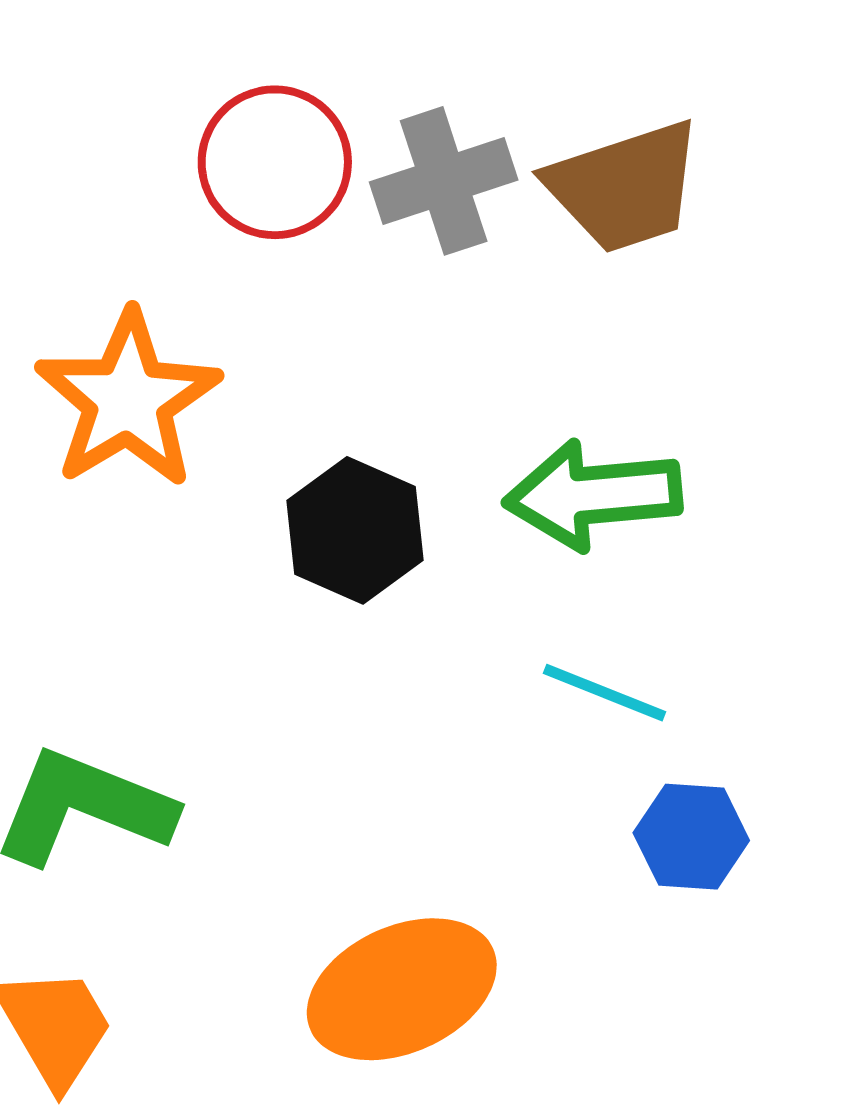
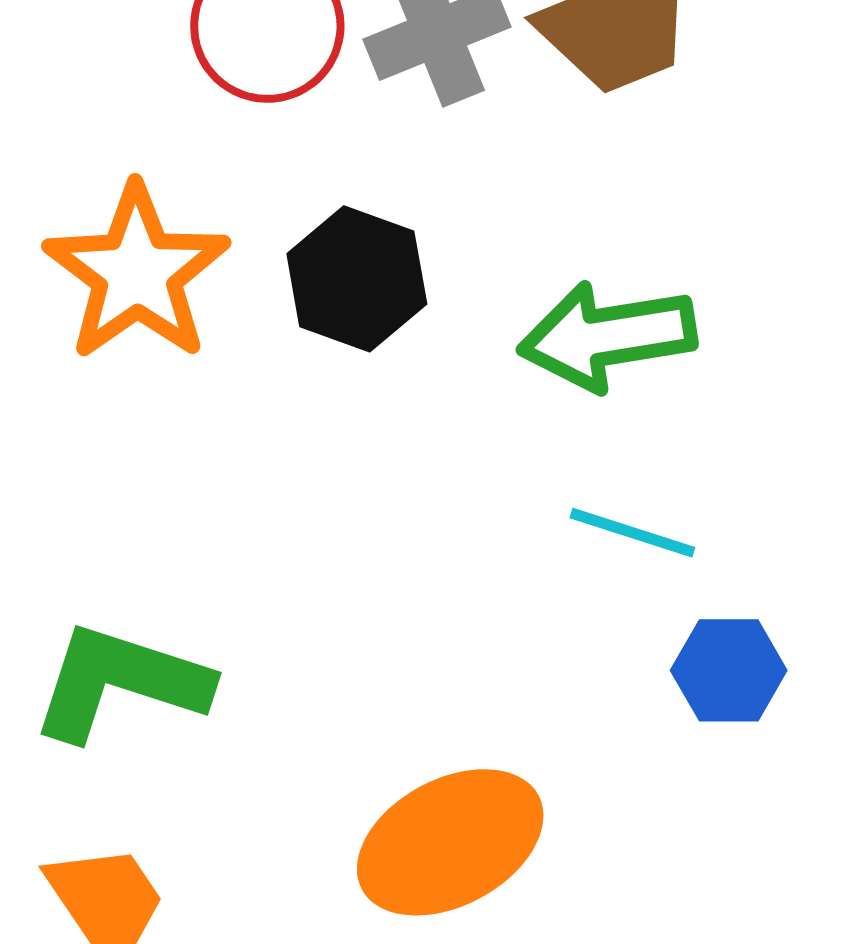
black hexagon: (355, 530) -> (357, 279), moved

